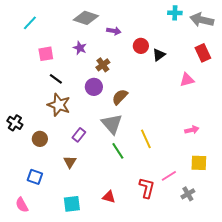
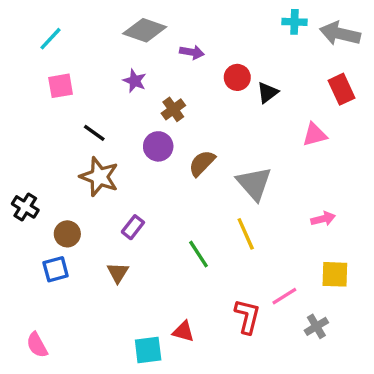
pink square: (46, 54) -> (61, 86), moved
gray triangle: (112, 124) -> (254, 183), moved
blue square: (35, 177) -> (56, 269), moved, turned -35
cyan square: (72, 204) -> (148, 350), moved

